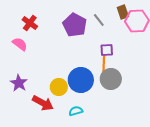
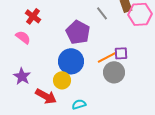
purple pentagon: (75, 25) -> (78, 32), moved
purple square: (107, 50) -> (121, 53), moved
orange line: (104, 64) -> (107, 57), turned 60
blue circle: (81, 80) -> (71, 61), moved

